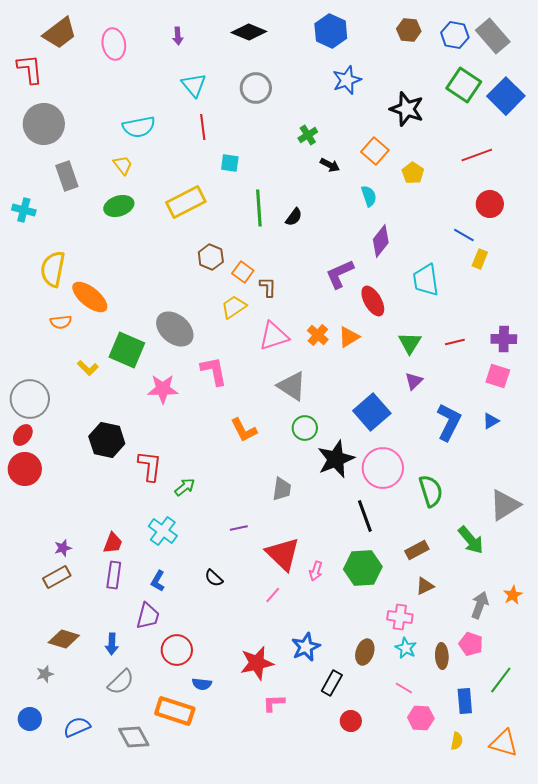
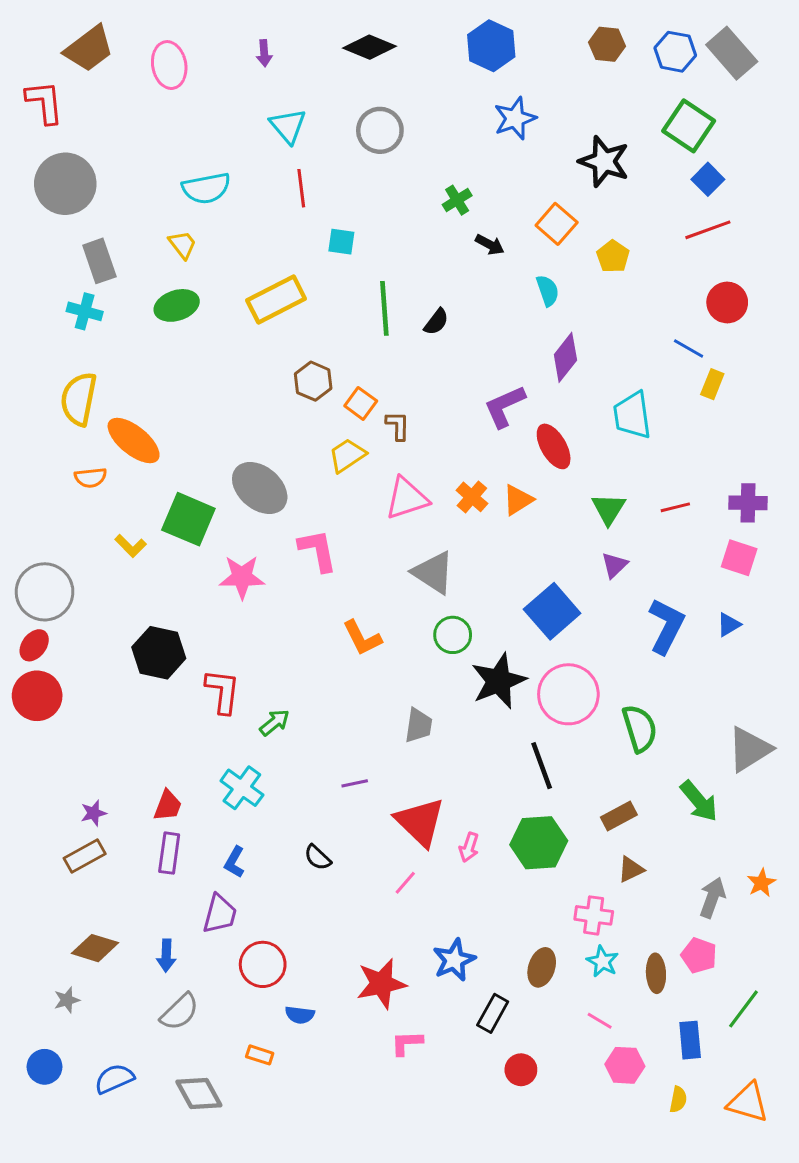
blue square: (506, 96) -> (708, 179), moved, size x0.6
cyan cross: (24, 210) -> (85, 311), moved
orange rectangle: (175, 711) -> (260, 1055), size x0.5

